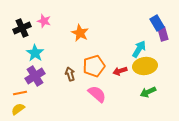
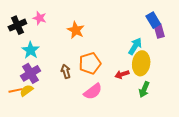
yellow ellipse: (145, 66) -> (141, 63), turned -75
red arrow: (120, 71) -> (122, 74), moved
green arrow: (148, 92) -> (144, 89), turned -42
pink semicircle: (97, 94) -> (93, 91), turned 102
yellow semicircle: (18, 109) -> (27, 90), moved

